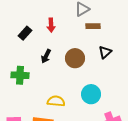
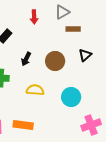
red arrow: (51, 25) -> (34, 17), moved
yellow semicircle: (56, 101) -> (35, 90), moved

